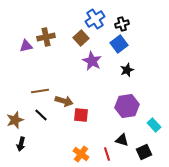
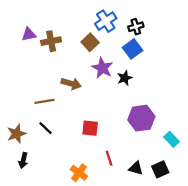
purple triangle: (26, 46) -> (29, 34), moved
black star: (127, 70) -> (125, 78), moved
brown arrow: (64, 101) -> (71, 84), moved
black triangle: (122, 140) -> (136, 168), moved
orange cross: (81, 154) -> (79, 173), moved
red line: (107, 154) -> (109, 158), moved

